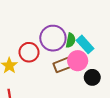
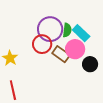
red circle: (29, 52) -> (42, 44), moved
brown rectangle: (63, 65) -> (61, 54), turned 60

